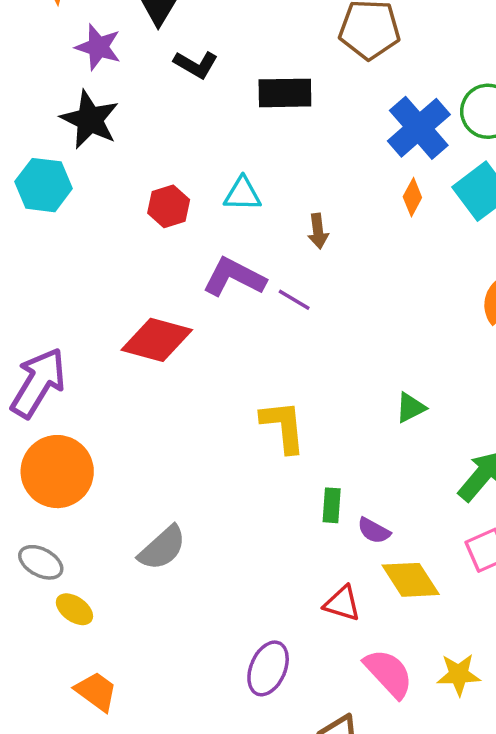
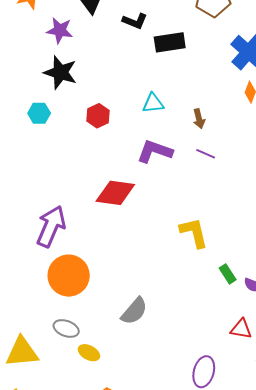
black L-shape: (196, 64) -> (135, 21), moved
cyan hexagon: (44, 185) -> (39, 113), size x0.7
red hexagon: (169, 206) -> (98, 116), moved
purple line: (294, 300) -> (206, 154), moved
green rectangle: (332, 505) -> (228, 274), turned -30

